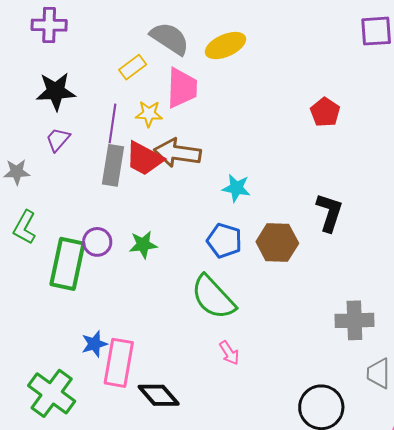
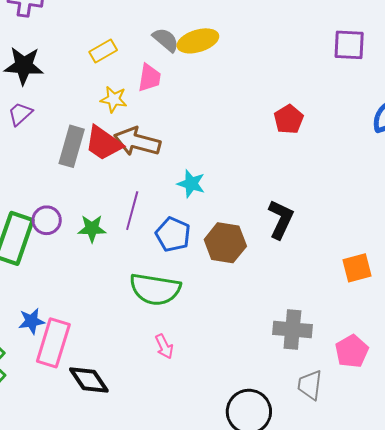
gray semicircle: (170, 38) -> (166, 40), moved, size x0.7
pink trapezoid: (182, 88) -> (149, 78), size x0.7
purple line: (113, 123) -> (132, 211), moved
green semicircle: (213, 297) -> (155, 289), turned -45

